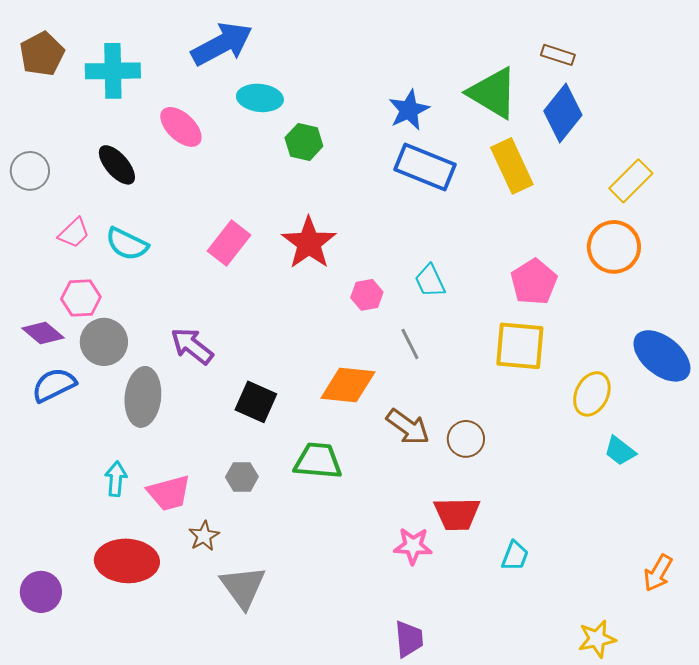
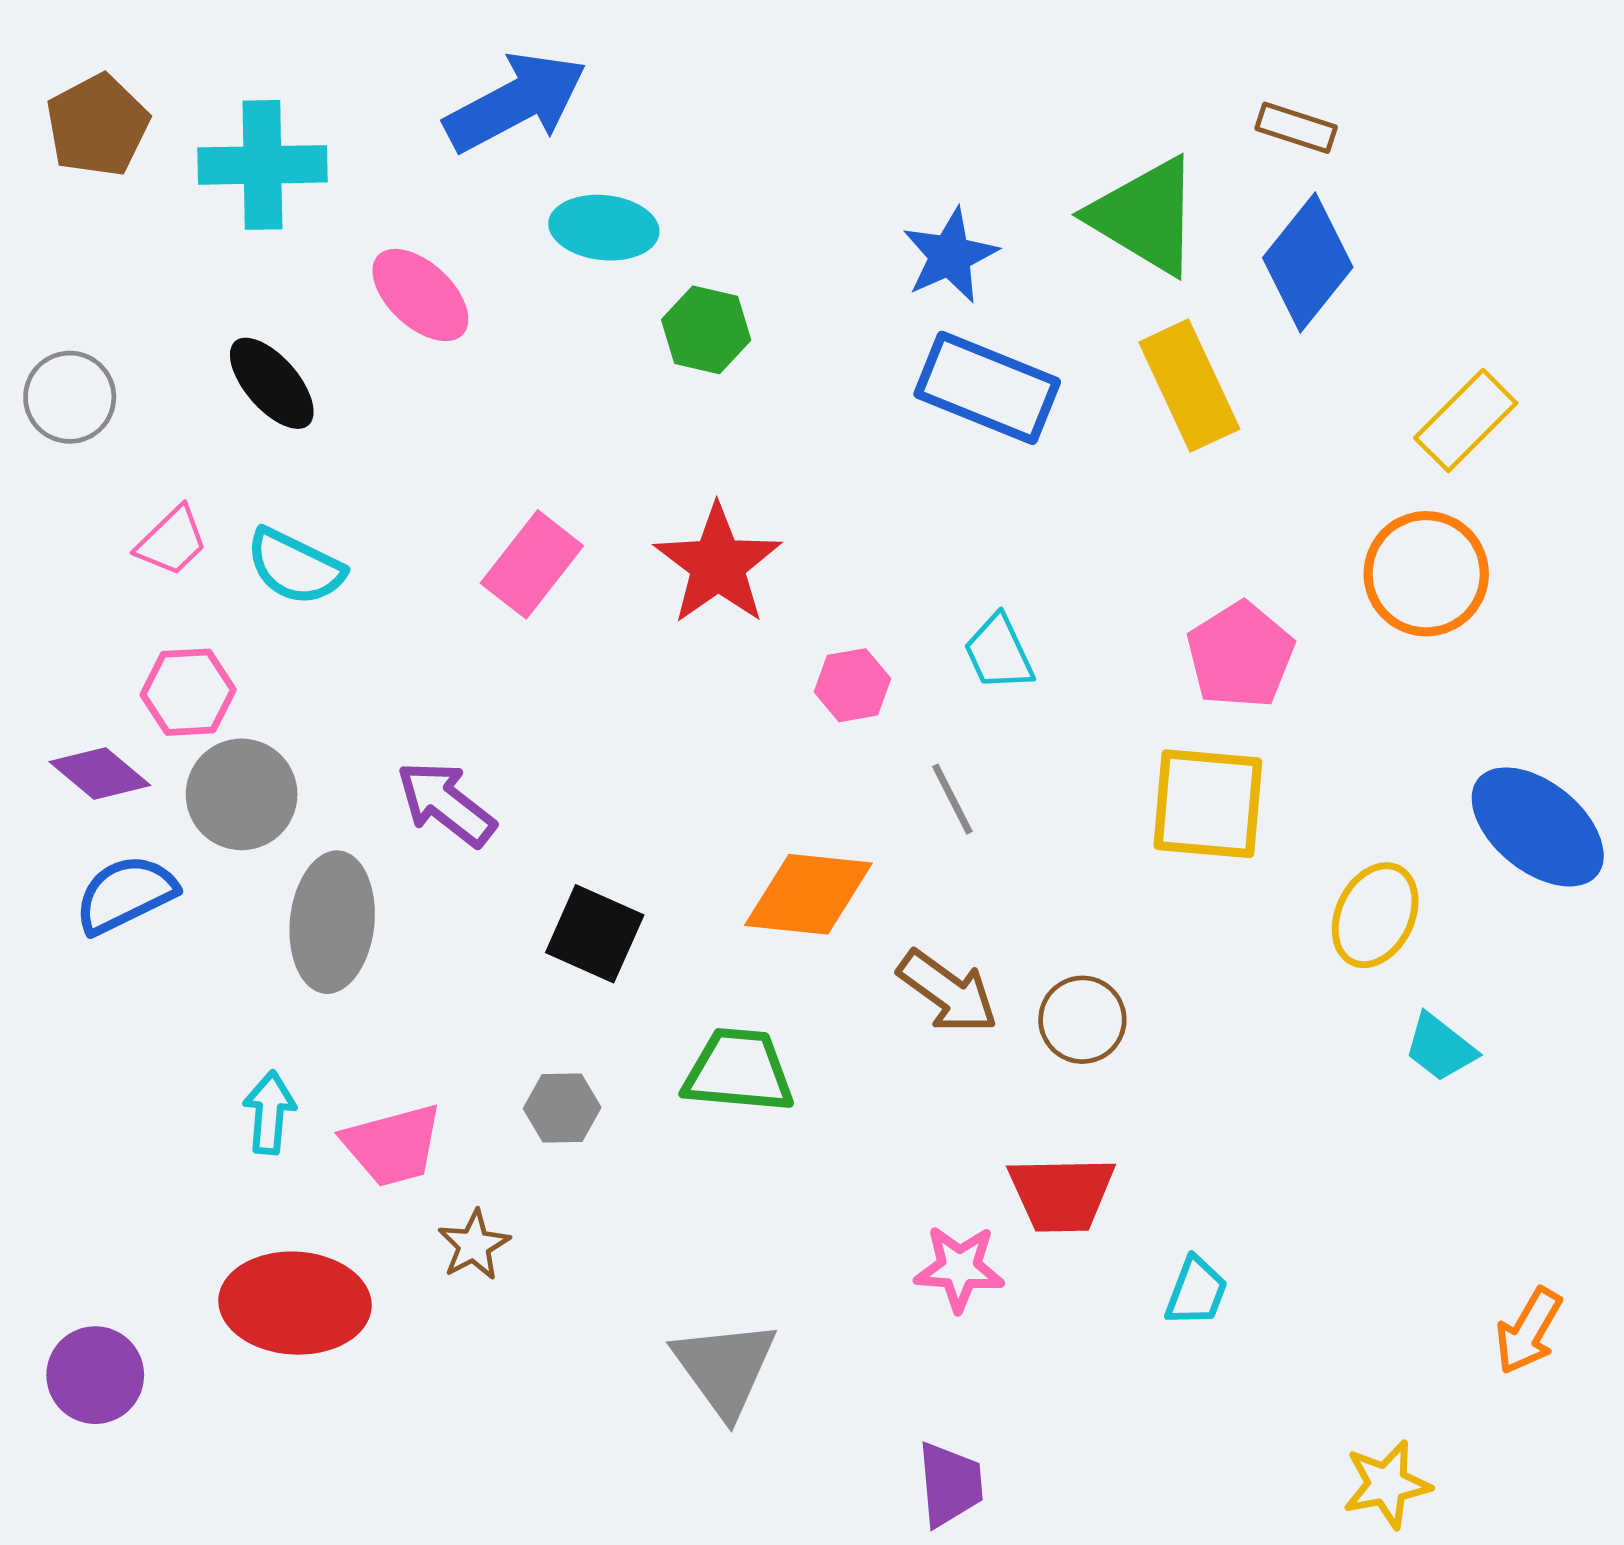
gray triangle: (243, 587) -> (725, 1368), moved

